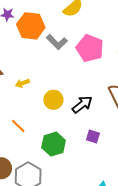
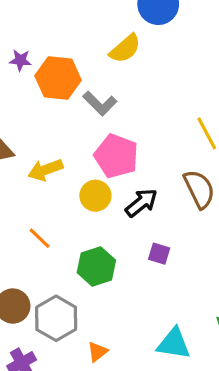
pink pentagon: (90, 48) -> (116, 156), moved
yellow arrow: (22, 83) -> (45, 170), size x1.5

